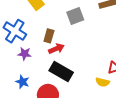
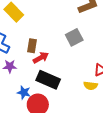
gray square: (75, 16) -> (74, 37), moved
blue star: (22, 82) -> (24, 92), moved

